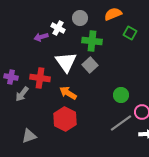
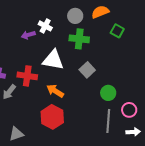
gray circle: (80, 18) -> (75, 16), moved
white triangle: (66, 62) -> (53, 60), turned -45
gray square: (90, 65) -> (87, 70), moved
gray line: (121, 123) -> (108, 121), turned -50

